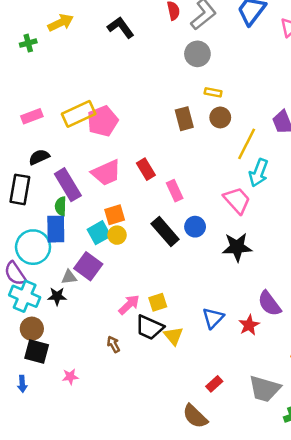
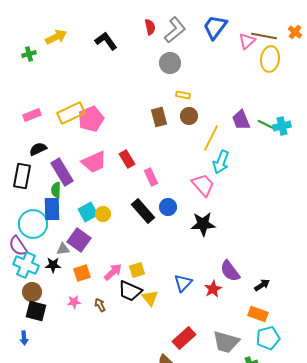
orange square: (115, 215) -> (82, 273), moved
pink star: (70, 377) -> (74, 302), moved
red rectangle: (214, 384) -> (184, 338), size x1.6

